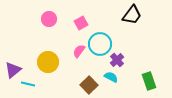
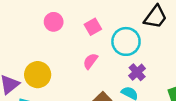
cyan circle: (100, 44) -> (126, 41), moved
yellow circle: (48, 62) -> (38, 75), moved

